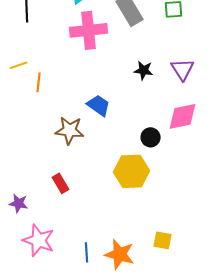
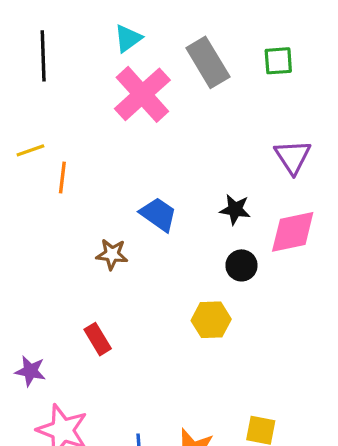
pink cross: (89, 30) -> (142, 94), turned -36
black star: (144, 70) -> (235, 210), moved
brown star: (70, 130) -> (112, 254), size x0.7
yellow hexagon: (132, 171) -> (211, 320), size x0.7

